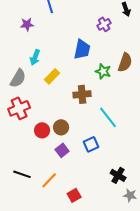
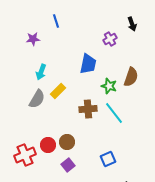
gray semicircle: (18, 78) -> (37, 99), moved
red cross: (19, 108) -> (25, 155), moved
cyan line: (108, 117) -> (114, 113), moved
blue square: (91, 144) -> (108, 159), moved

